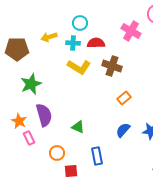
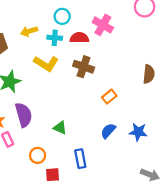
pink cross: (131, 31) -> (103, 25), moved
brown cross: (112, 66) -> (84, 67), moved
yellow L-shape: (79, 67) -> (46, 63), moved

